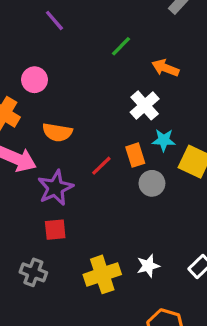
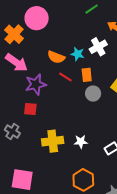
pink circle: (34, 80) -> (37, 18), size x1.5
orange semicircle: (57, 132) -> (56, 57), moved
cyan star: (164, 140) -> (78, 54), moved
red line: (101, 166) -> (65, 77), turned 64

